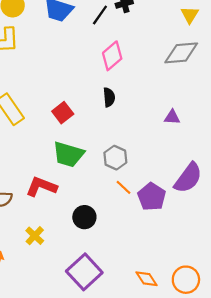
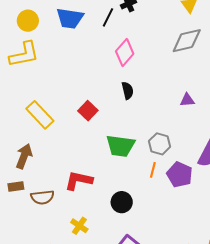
green trapezoid: (68, 154) -> (121, 146), moved
gray hexagon: (115, 158) -> (160, 144), moved
orange line: (123, 187) -> (153, 170), turned 70

